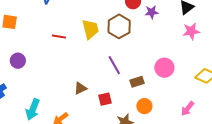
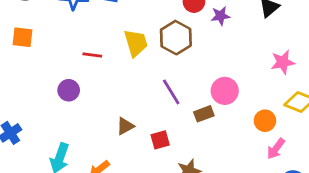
pink star: (191, 31) -> (283, 62), moved
purple circle: (18, 61) -> (69, 90), moved
pink circle: (164, 68) -> (225, 91), moved
orange circle: (144, 106) -> (265, 121), moved

